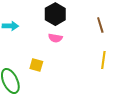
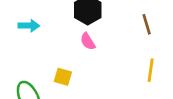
pink semicircle: (55, 38) -> (88, 41), turned 48

